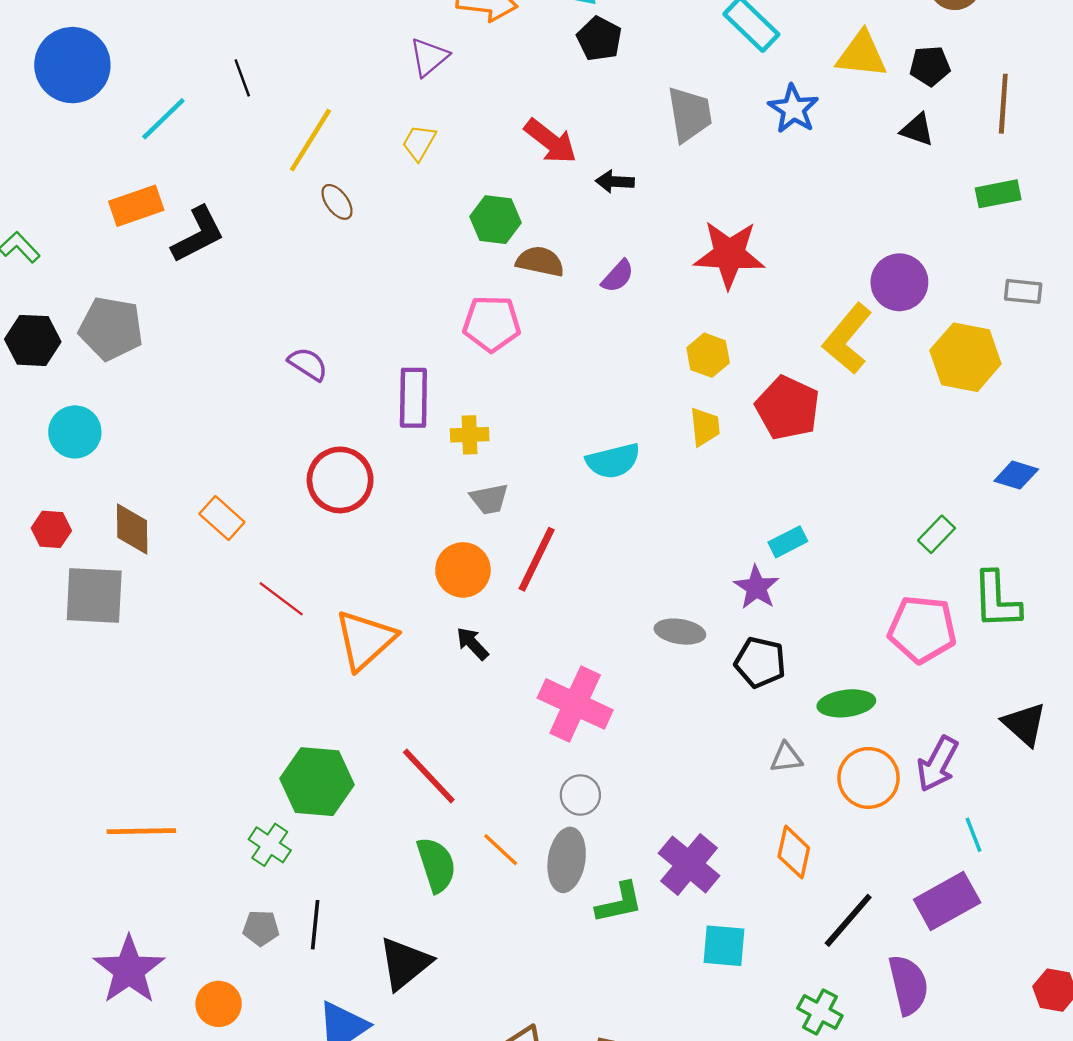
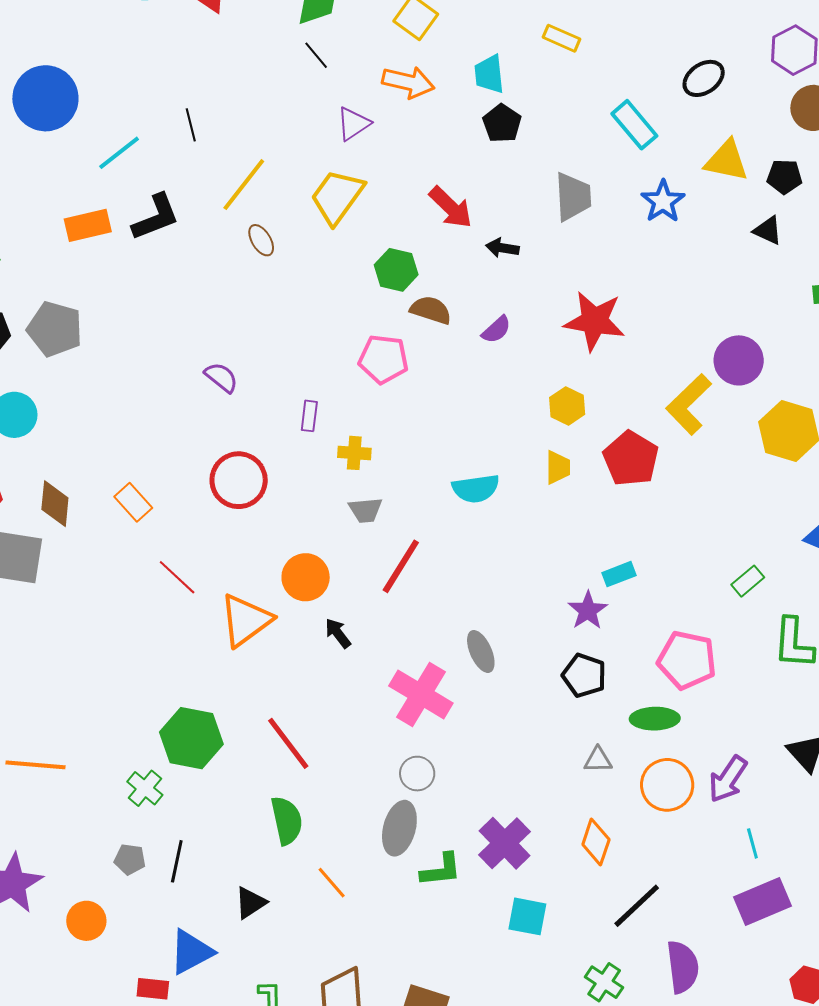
yellow trapezoid: (419, 143) -> (337, 197), size x1.8
black L-shape: (198, 235) -> (156, 217), moved
purple rectangle: (413, 398) -> (309, 416), size x0.6
orange circle: (463, 570) -> (306, 577), moved
pink pentagon: (922, 629) -> (687, 660), moved
gray ellipse: (680, 632) -> (481, 651), moved, turned 51
orange line: (501, 850) -> (332, 883), moved
purple rectangle: (947, 901) -> (763, 901), moved
black triangle: (405, 963) -> (251, 903), size x0.7

